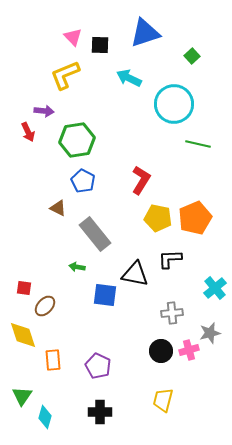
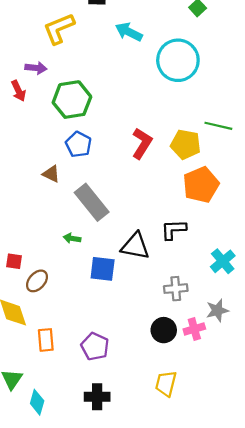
green line: (198, 144) -> (218, 126), moved
yellow pentagon: (158, 218) -> (186, 144), moved

